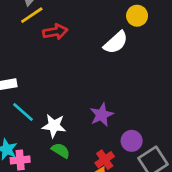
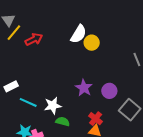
yellow circle: (137, 16) -> (92, 43), moved
purple circle: (132, 141) -> (109, 91), moved

